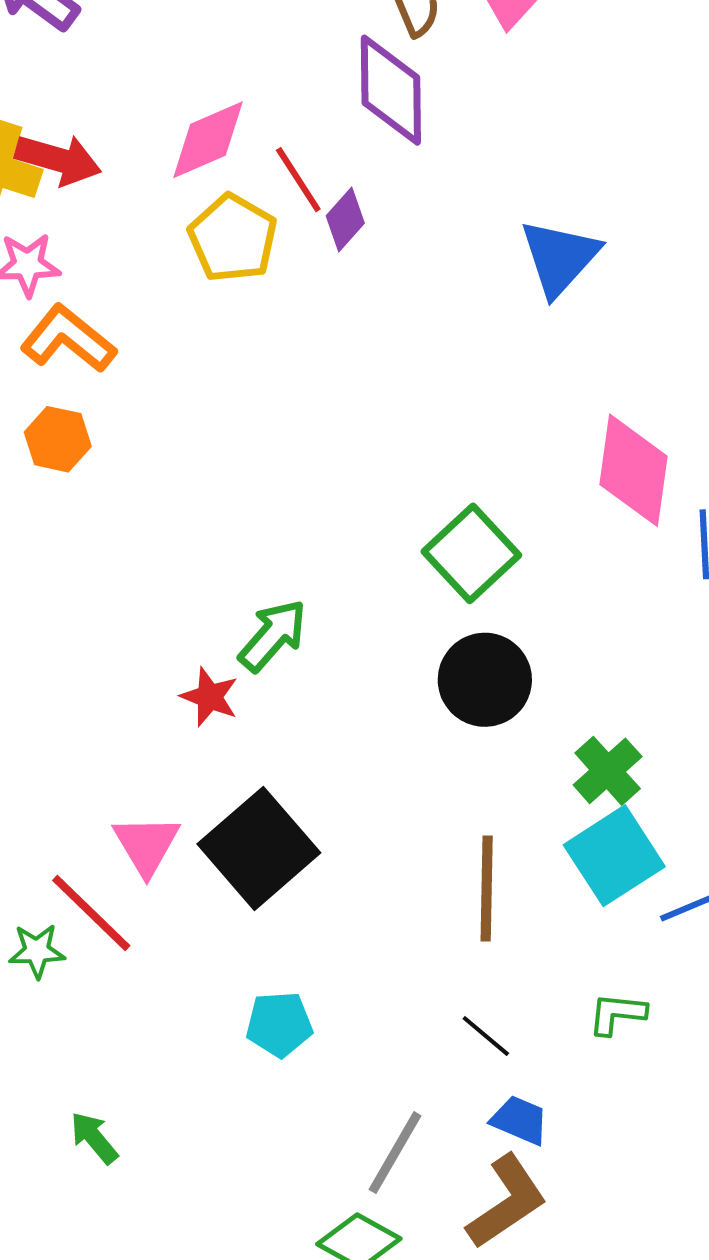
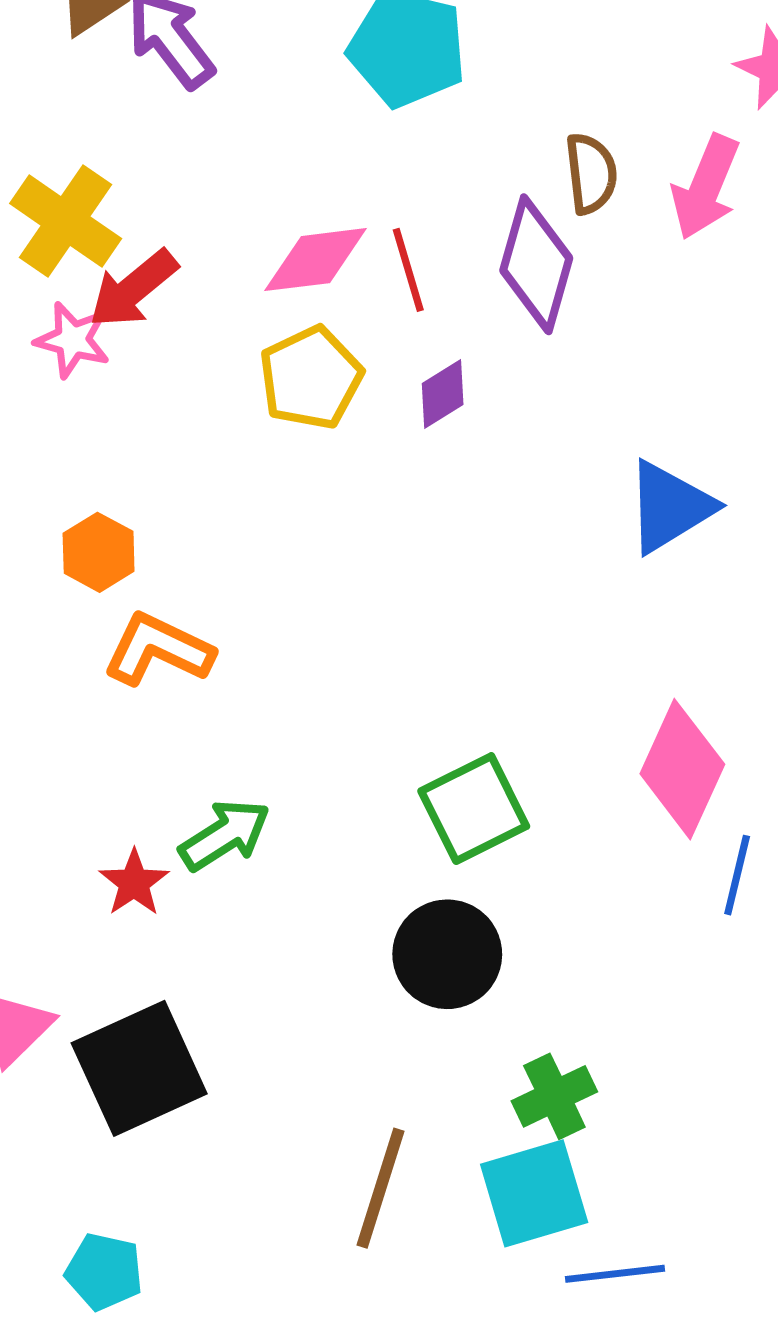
red arrow: (58, 159) -> (133, 289), moved, turned 108
red line: (298, 180) -> (408, 270), moved
orange L-shape: (68, 339) -> (158, 650), moved, turned -30
orange hexagon: (58, 439) -> (99, 552), moved

